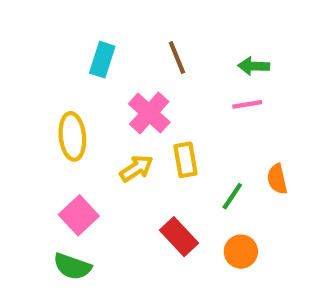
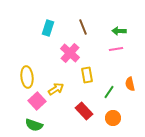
yellow ellipse: (72, 136) -> (27, 77), moved
yellow arrow: (136, 168) -> (56, 89), moved

